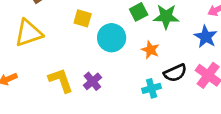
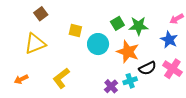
orange star: (150, 50) -> (128, 52), size x1.6
yellow L-shape: (61, 80) -> (61, 78), turned -105
purple cross: (92, 81) -> (111, 86), moved

